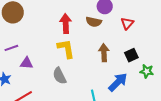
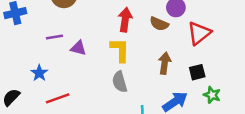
red triangle: (127, 23) -> (199, 33), size x1.5
purple triangle: (27, 63) -> (78, 48), moved
gray semicircle: (60, 76) -> (120, 82), moved

